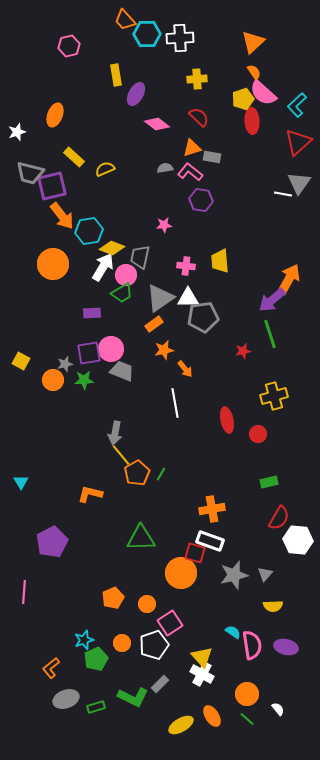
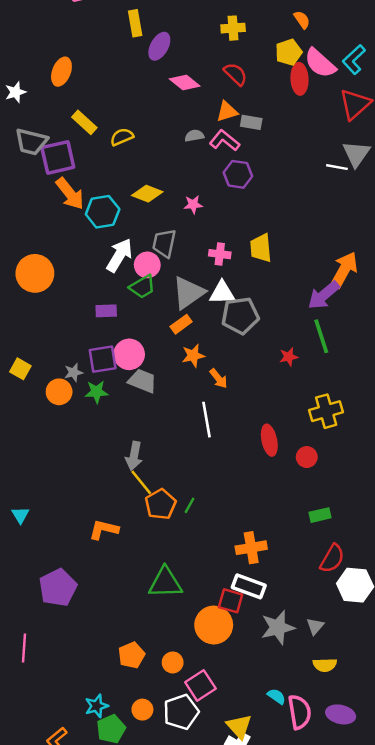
pink semicircle: (263, 93) -> (320, 63), moved
yellow diamond: (112, 248) -> (147, 194), moved
orange circle: (53, 264) -> (35, 273), moved

